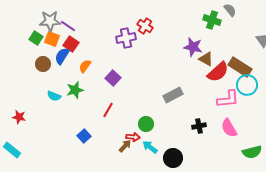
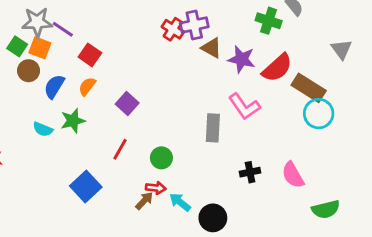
purple cross: (126, 38) -> (194, 25), moved
red square: (71, 44) -> (90, 55), moved
blue semicircle: (62, 56) -> (54, 86), moved
brown triangle: (206, 59) -> (211, 48), moved
brown circle: (43, 64) -> (29, 71), moved
red semicircle: (218, 72) -> (277, 68), moved
gray rectangle: (173, 95) -> (213, 128), turned -60
pink L-shape: (228, 99) -> (244, 106), moved, turned 60
green circle: (146, 124) -> (161, 158), moved
blue square: (84, 136) -> (86, 186), size x1.5

